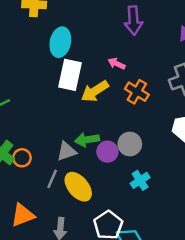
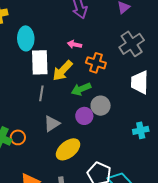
green arrow: (87, 140) -> (81, 89), moved
gray line: (52, 179) -> (41, 93), moved
cyan cross: (140, 180) -> (141, 130), moved, turned 35
yellow ellipse: (78, 187) -> (68, 149), turned -75

